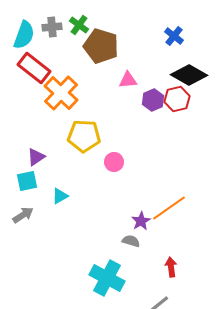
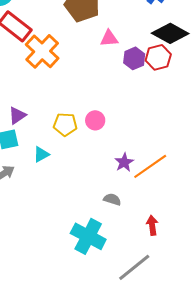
yellow pentagon: (84, 136) -> (65, 124), moved, size x0.7
purple star: (141, 221) -> (124, 162), moved

